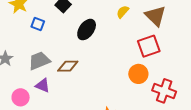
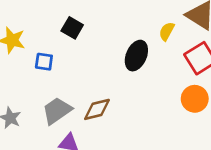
yellow semicircle: (123, 12) -> (167, 31), moved
black ellipse: (87, 30) -> (136, 56), moved

